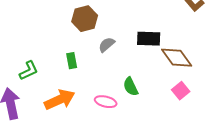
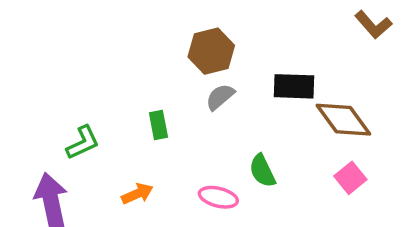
brown hexagon: (85, 19) -> (211, 51), moved
orange arrow: (60, 100) -> (137, 194), size x0.6

